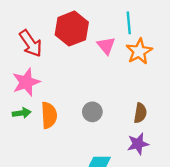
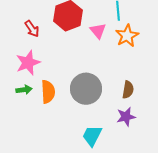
red arrow: (31, 43) -> (32, 29), size x0.7
gray circle: (92, 112) -> (86, 89), size x1.8

